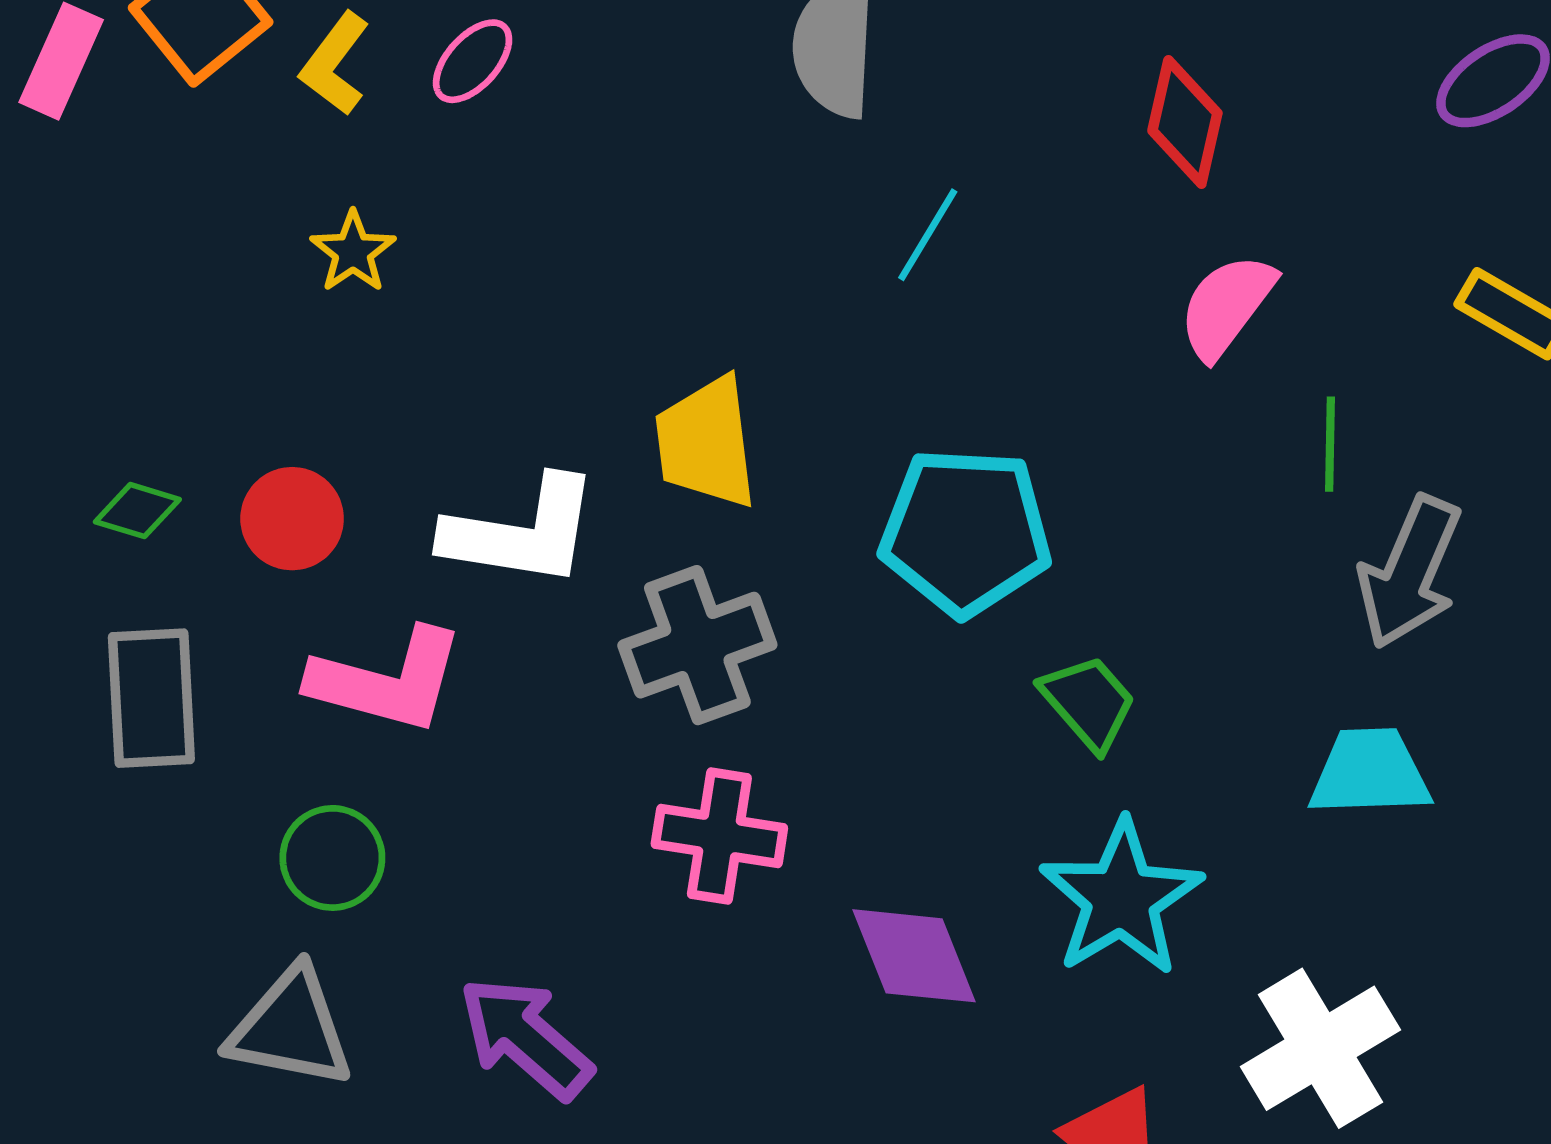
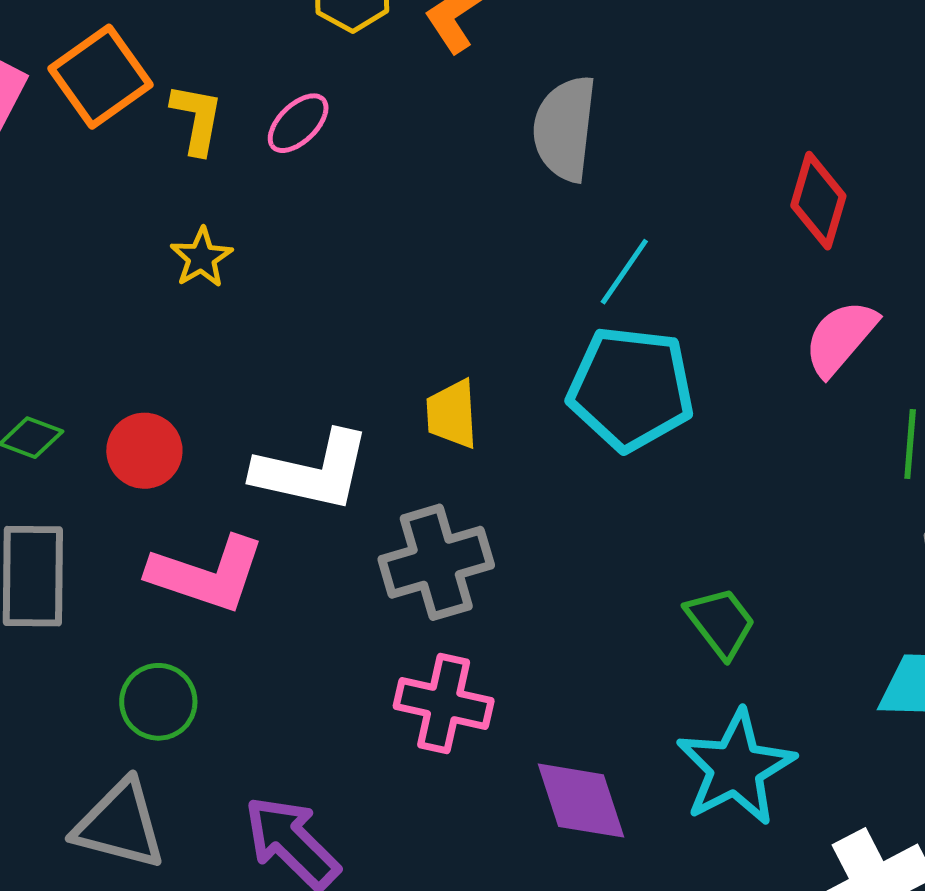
yellow L-shape: (335, 64) -> (197, 119), turned 150
yellow trapezoid: (706, 443) -> (452, 414), size x0.7
cyan pentagon: (966, 532) -> (631, 389), moved

